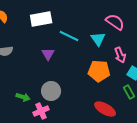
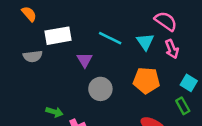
white rectangle: (41, 19) -> (58, 36), moved
pink arrow: (120, 55) -> (172, 49), moved
gray circle: (51, 91) -> (100, 89), moved

